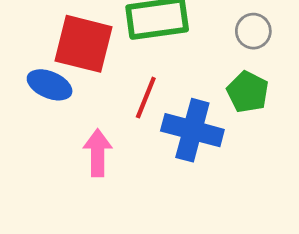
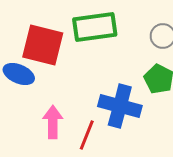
red line: (146, 98) -> (87, 135), moved

